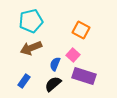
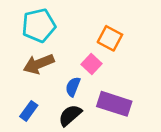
pink square: (73, 55) -> (91, 64), moved

